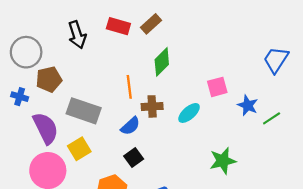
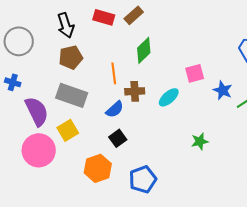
brown pentagon: (49, 79) -> (71, 57), moved
green star: (223, 161) -> (200, 141), size x0.7

